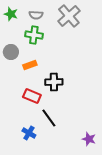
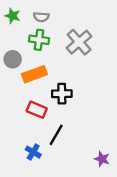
gray cross: (69, 16) -> (79, 42), moved
orange rectangle: (30, 65) -> (34, 74), size x1.5
black line: (49, 118) -> (56, 135), turned 66

